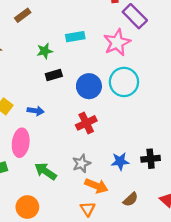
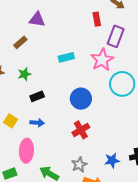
purple rectangle: (135, 16) -> (116, 36), turned 70
green star: (45, 51) -> (24, 74), moved
black rectangle: (54, 75) -> (37, 96), moved
cyan circle: (124, 82) -> (122, 84), moved

